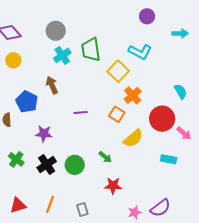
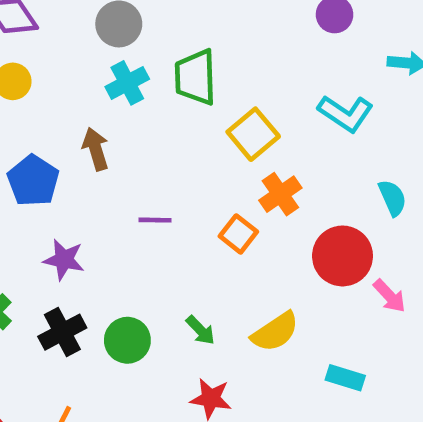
cyan L-shape: (140, 52) -> (346, 113), moved
yellow semicircle: (133, 138) -> (275, 332), moved
cyan rectangle: (169, 159) -> (345, 378), moved

